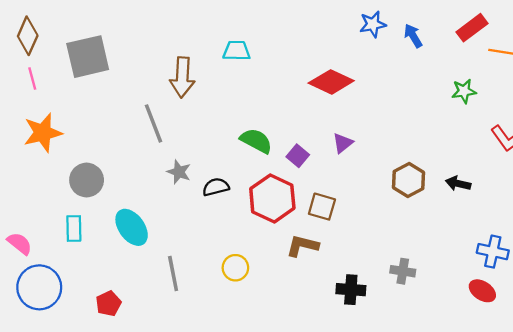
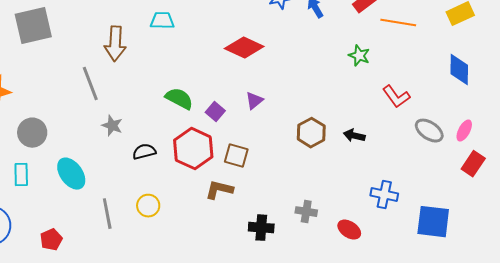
green star: (464, 91) -> (359, 56), turned 30
black semicircle: (216, 187) -> (144, 152), moved
yellow circle: (235, 268) -> (148, 206), moved
red ellipse: (482, 291) -> (349, 230), moved

